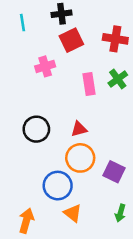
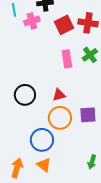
red square: (71, 40) -> (64, 25), moved
pink cross: (45, 66) -> (32, 21), moved
purple square: (114, 172) -> (88, 115), moved, turned -30
orange triangle: (73, 213) -> (44, 165), moved

